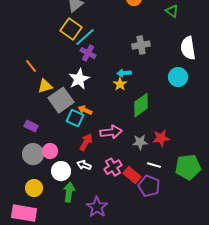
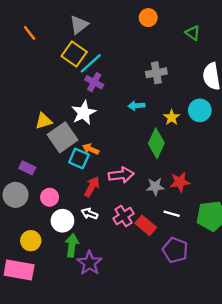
orange line: (31, 66) -> (30, 33), moved
yellow star: (120, 84) -> (172, 117), moved
green diamond: (141, 105) -> (156, 143), turned -30
gray circle: (33, 154) -> (16, 195), moved
purple pentagon: (149, 186) -> (175, 250), moved
purple star: (97, 207) -> (89, 263), moved

